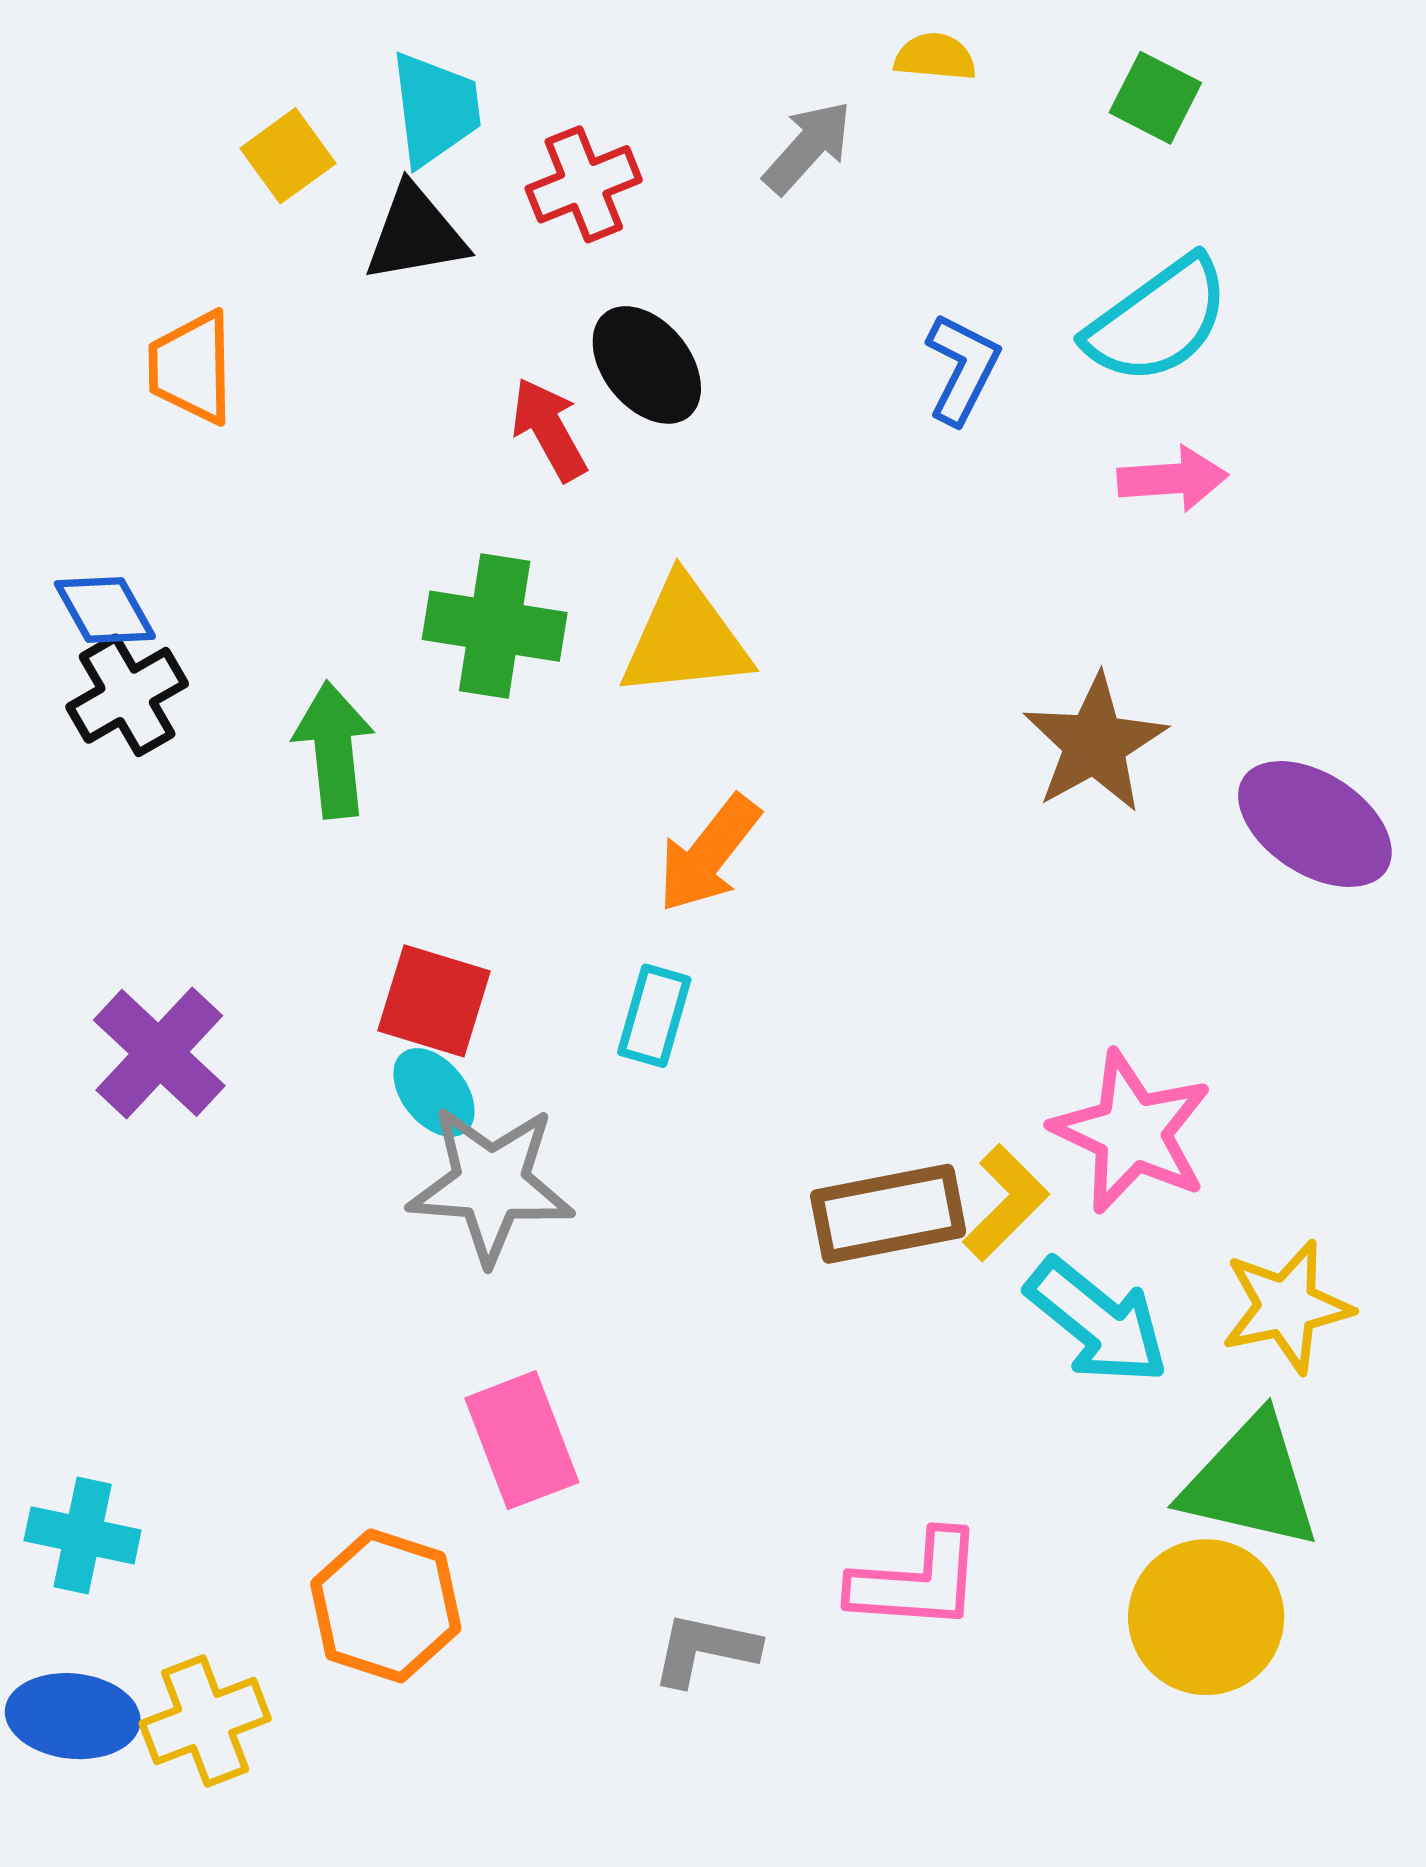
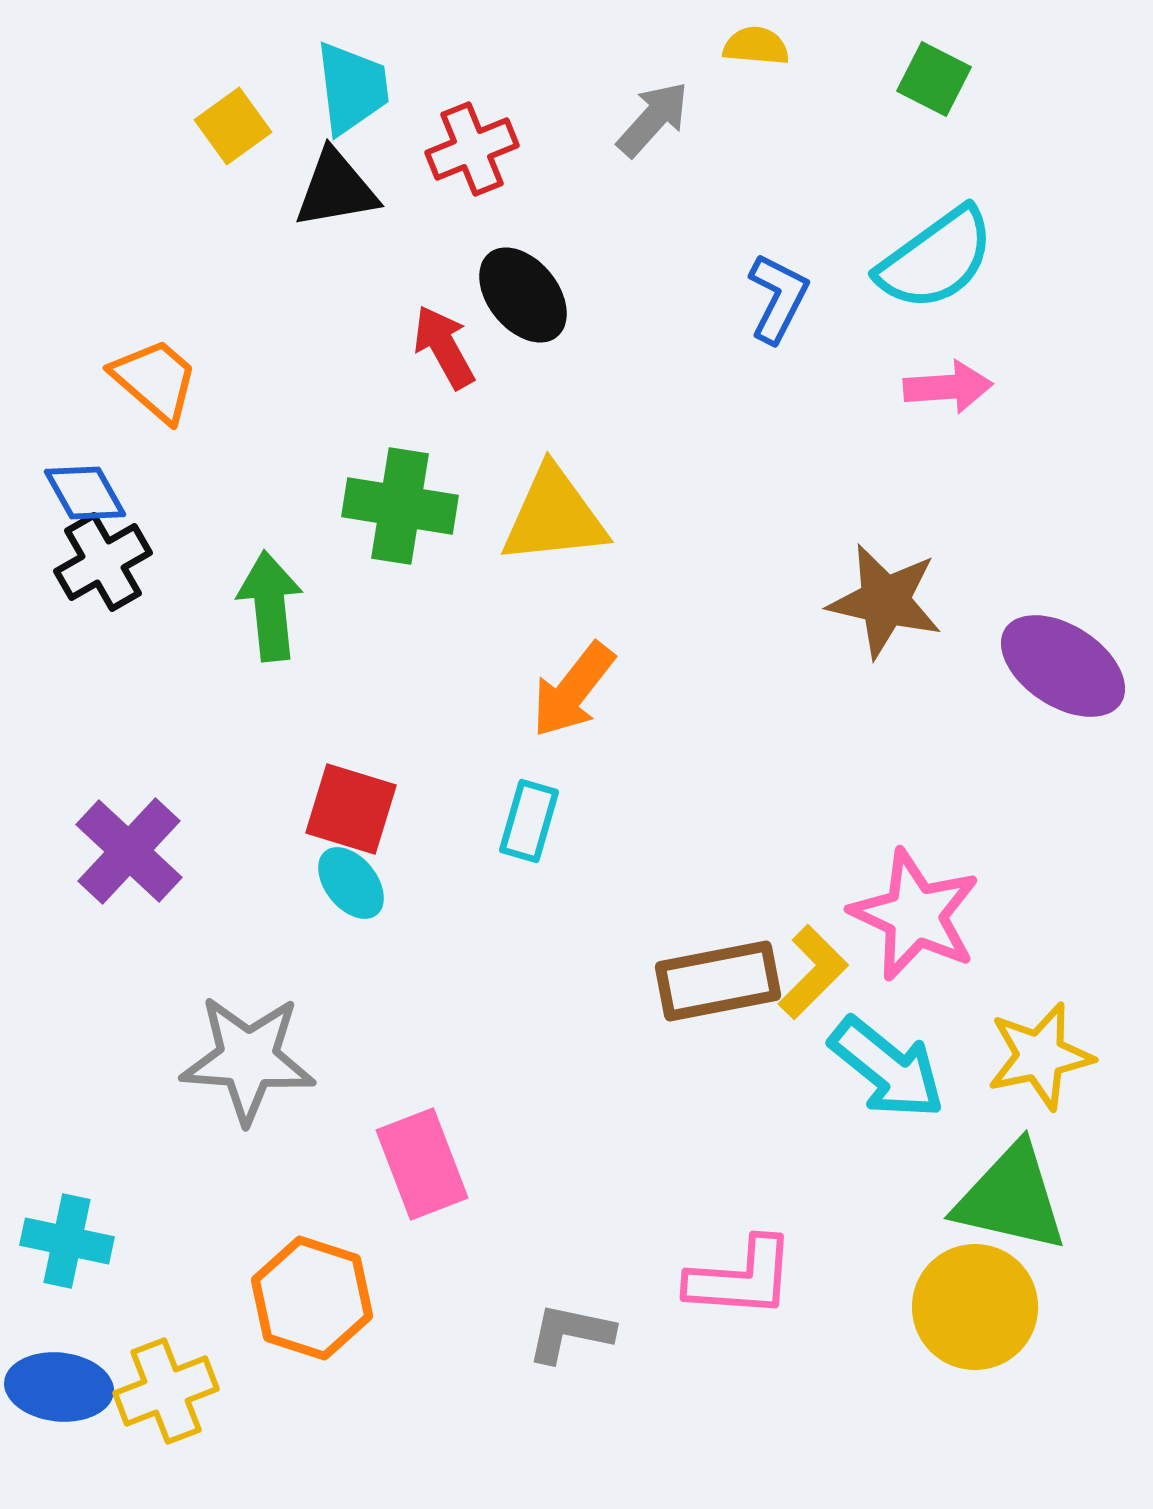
orange trapezoid: (191, 367) -> (155, 380), moved, turned 132
brown star: (1095, 744) -> (885, 601), turned -30
gray star: (491, 1184) -> (248, 1059), moved

